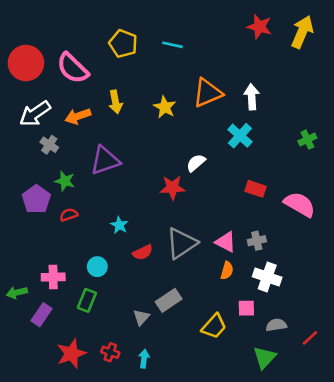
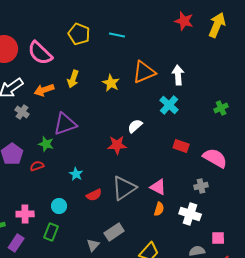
yellow arrow: (115, 102) -> (73, 79), turned 30
green star: (65, 181) -> (46, 144), moved
gray cross: (257, 241) -> (201, 186), moved
pink square: (246, 308) -> (218, 238), moved

